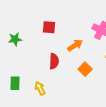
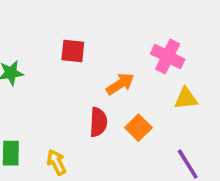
red semicircle: (54, 61) -> (98, 122), moved

